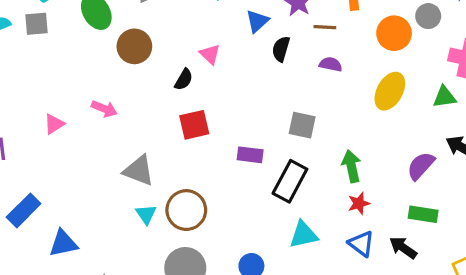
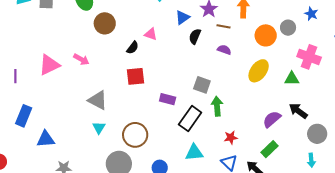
pink triangle: (210, 54) -> (151, 34), turned -32
pink triangle: (54, 124) -> (49, 65), size x1.6
green arrow: (351, 166) -> (217, 106), moved
blue rectangle: (24, 210) -> (24, 116), turned -30
brown circle: (186, 210) -> (135, 135), moved
green rectangle: (423, 214) -> (269, 149), turned -60

